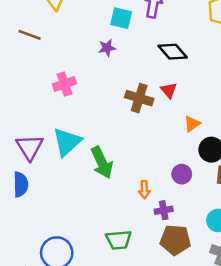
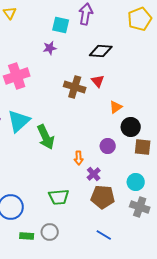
black diamond: (173, 52) -> (101, 51), turned -45
pink cross: (64, 84) -> (17, 76), size x1.4
purple cross: (164, 210) -> (94, 174), turned -32

